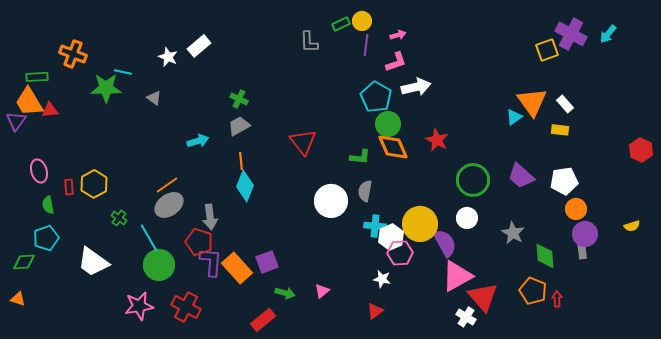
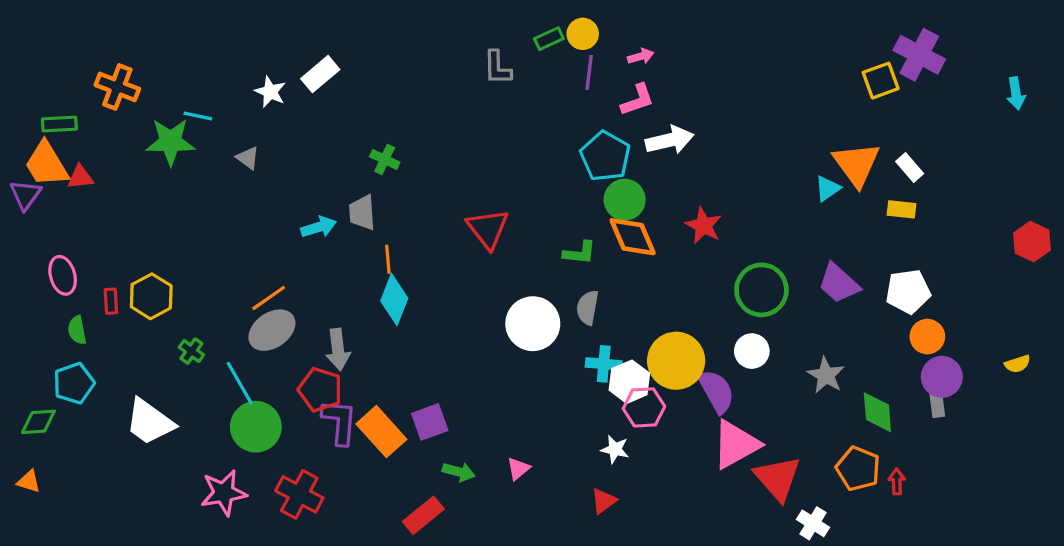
cyan arrow: (608, 34) -> (1016, 93), moved, turned -48
gray trapezoid: (239, 126) -> (362, 213), moved, turned -65
white cross: (466, 317) -> (813, 523), moved

